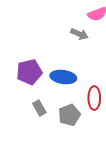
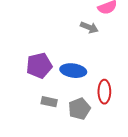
gray rectangle: (39, 108) -> (49, 102), turned -49

